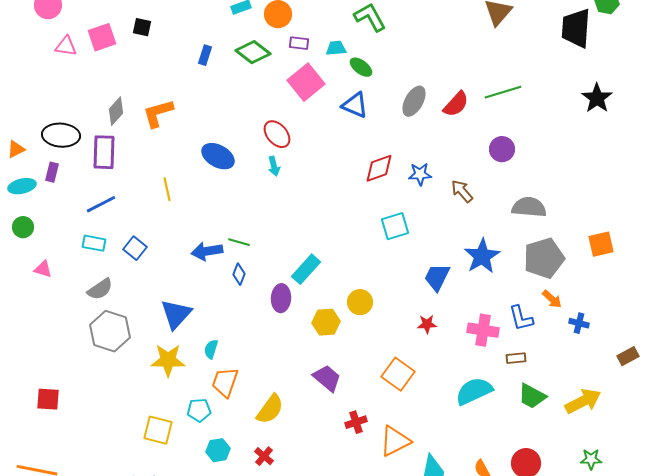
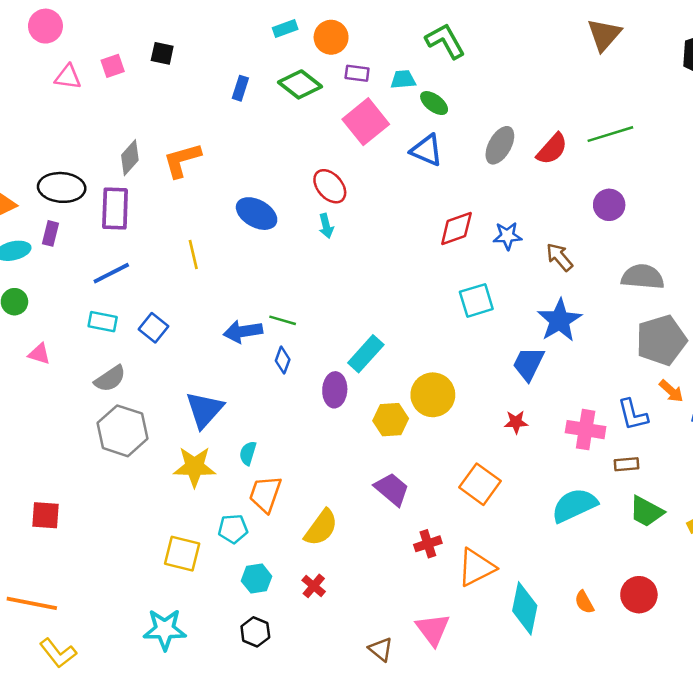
pink square: (102, 37) -> (113, 66), size x0.7
blue star: (482, 256) -> (559, 320), moved
yellow circle: (360, 302) -> (433, 395), size x1.4

